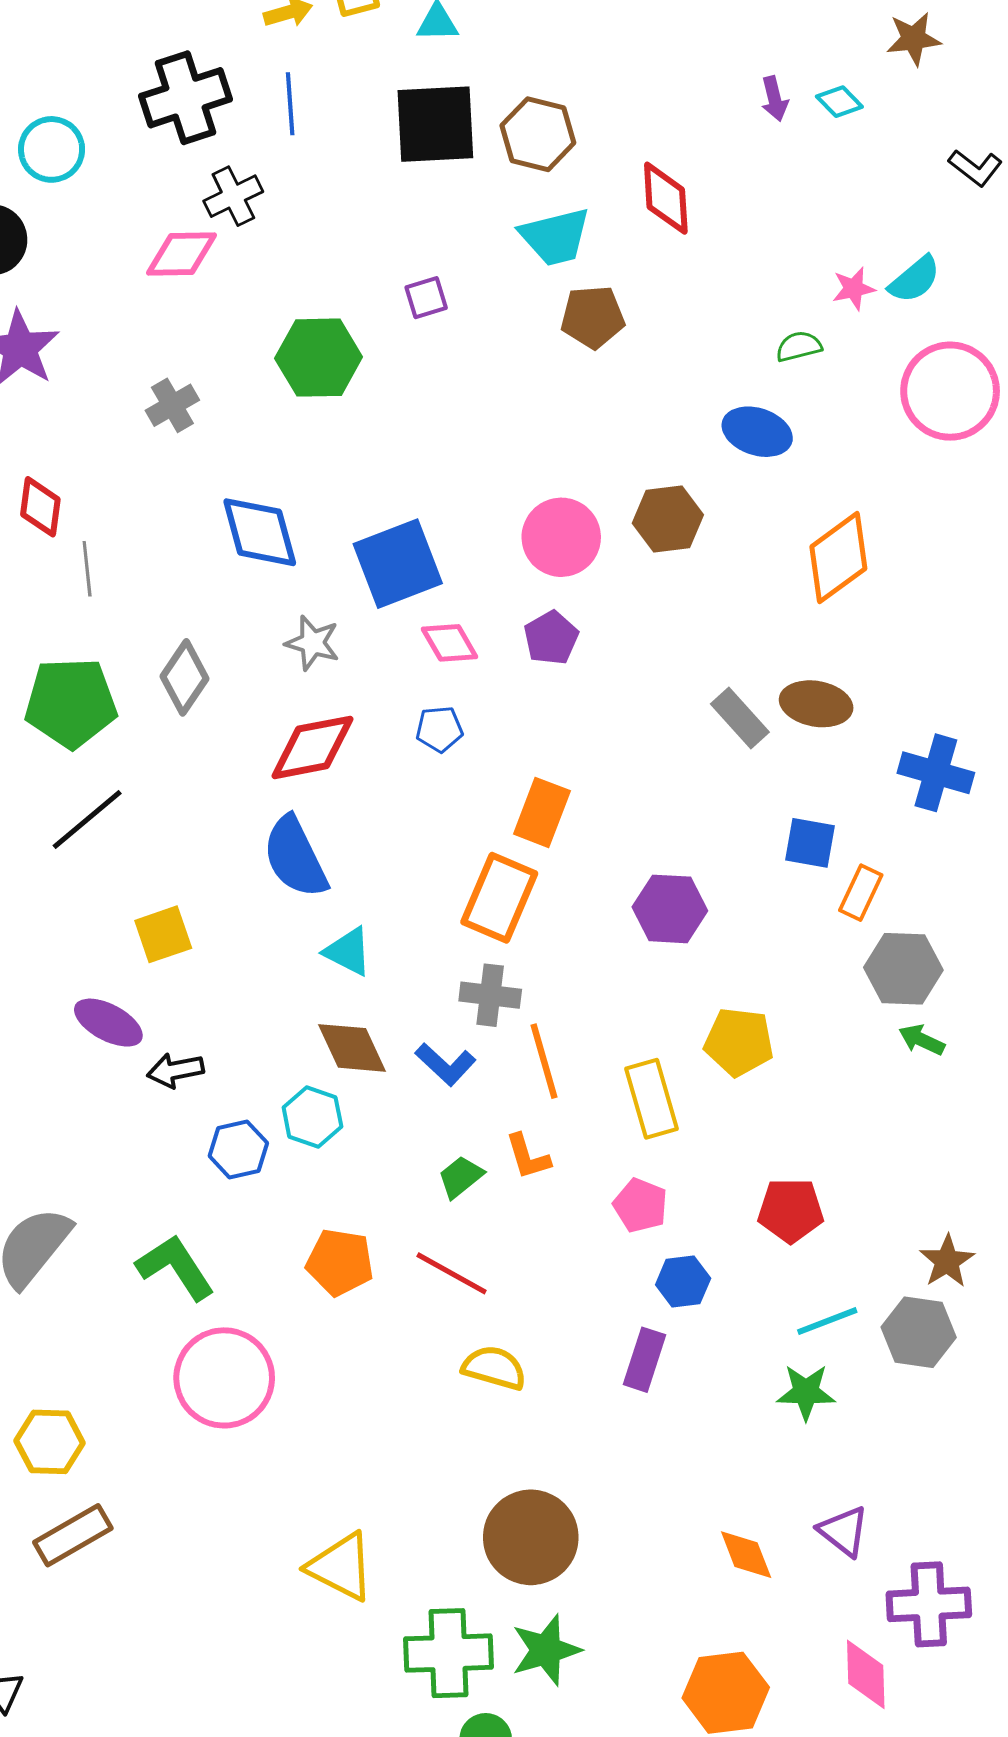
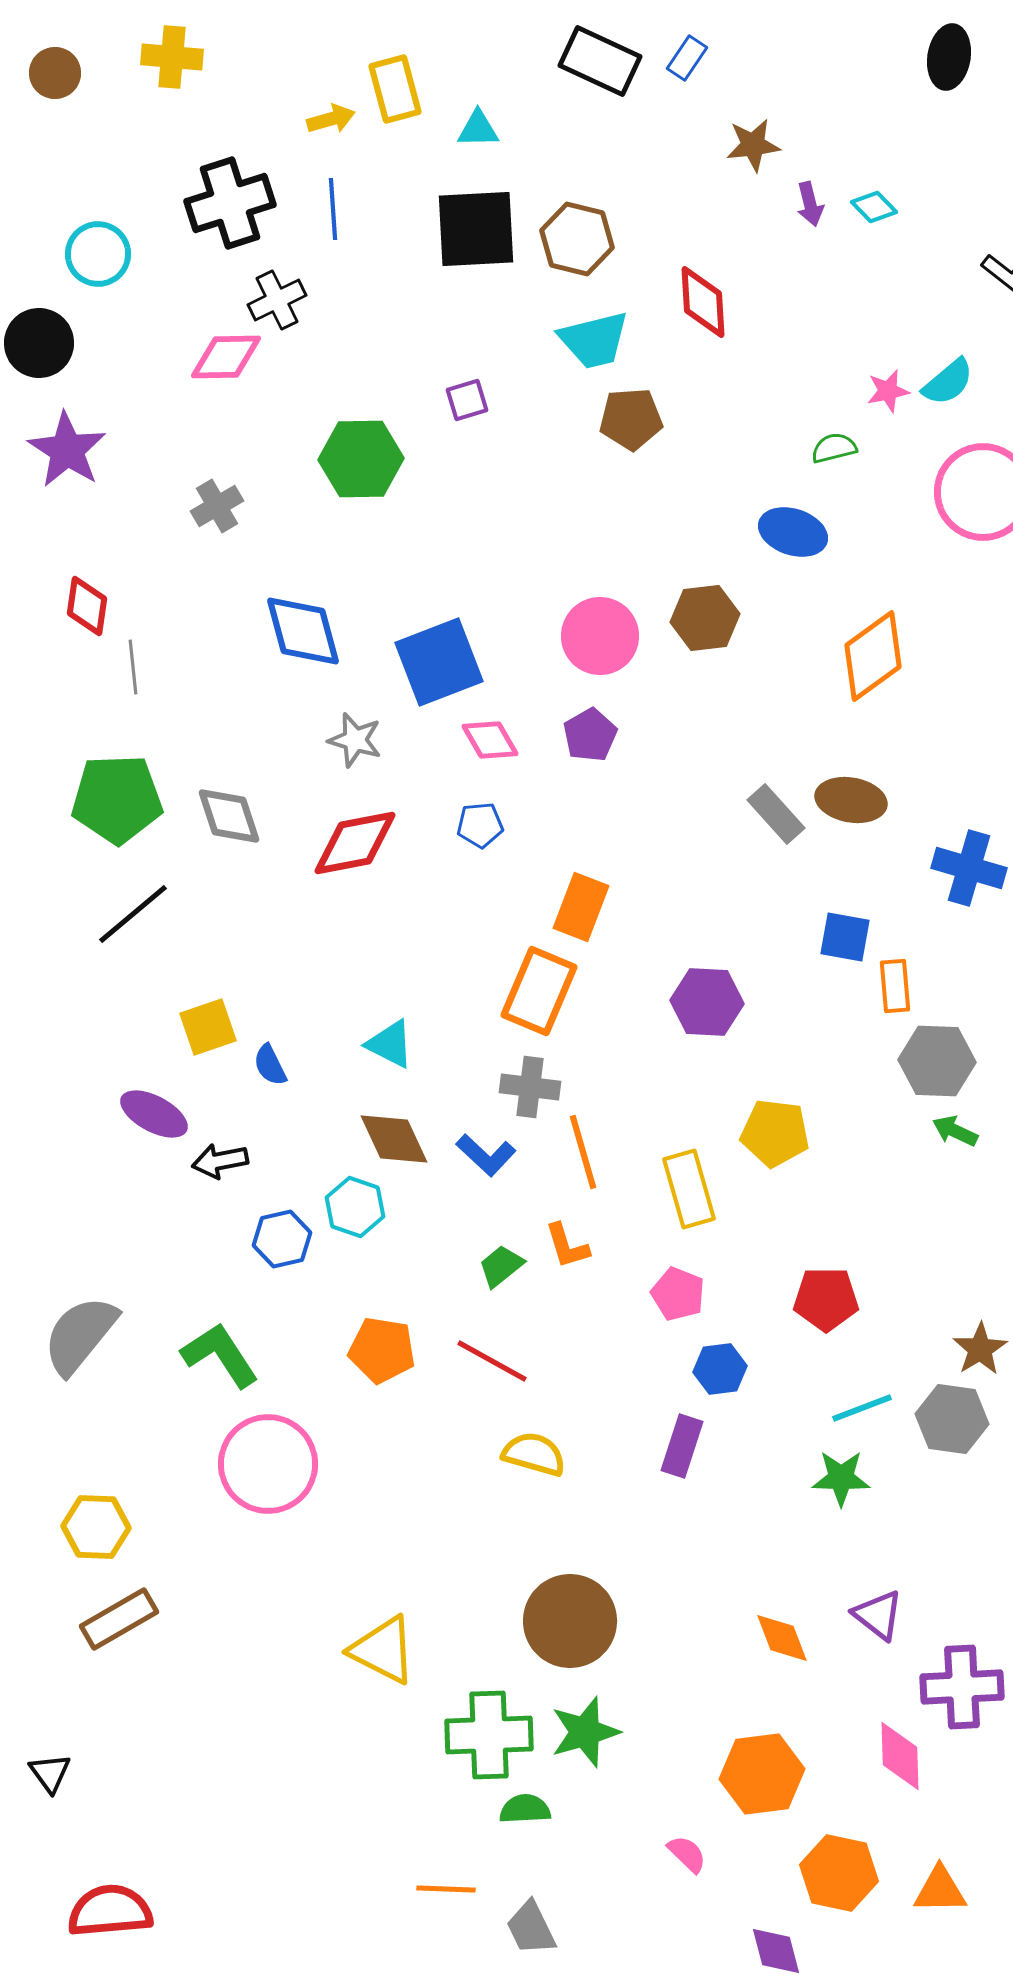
brown star: (914, 39) -> (753, 145), moved
gray diamond: (185, 677) -> (229, 816), moved, turned -52
blue semicircle: (295, 857) -> (270, 1065), moved, size x0.5
orange rectangle: (861, 893) -> (895, 986), turned -30

